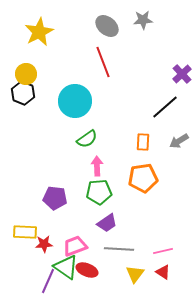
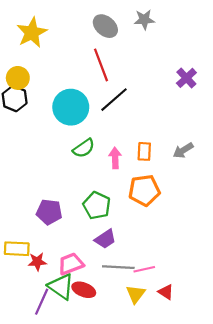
black line: (165, 107) -> (114, 100), moved
pink arrow: (97, 166) -> (115, 158), moved
green pentagon: (99, 192) -> (97, 205), turned 30
pink line: (163, 251) -> (144, 269), moved

